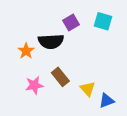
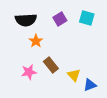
black semicircle: (51, 41) -> (26, 20), moved
orange star: (26, 51) -> (36, 41), moved

